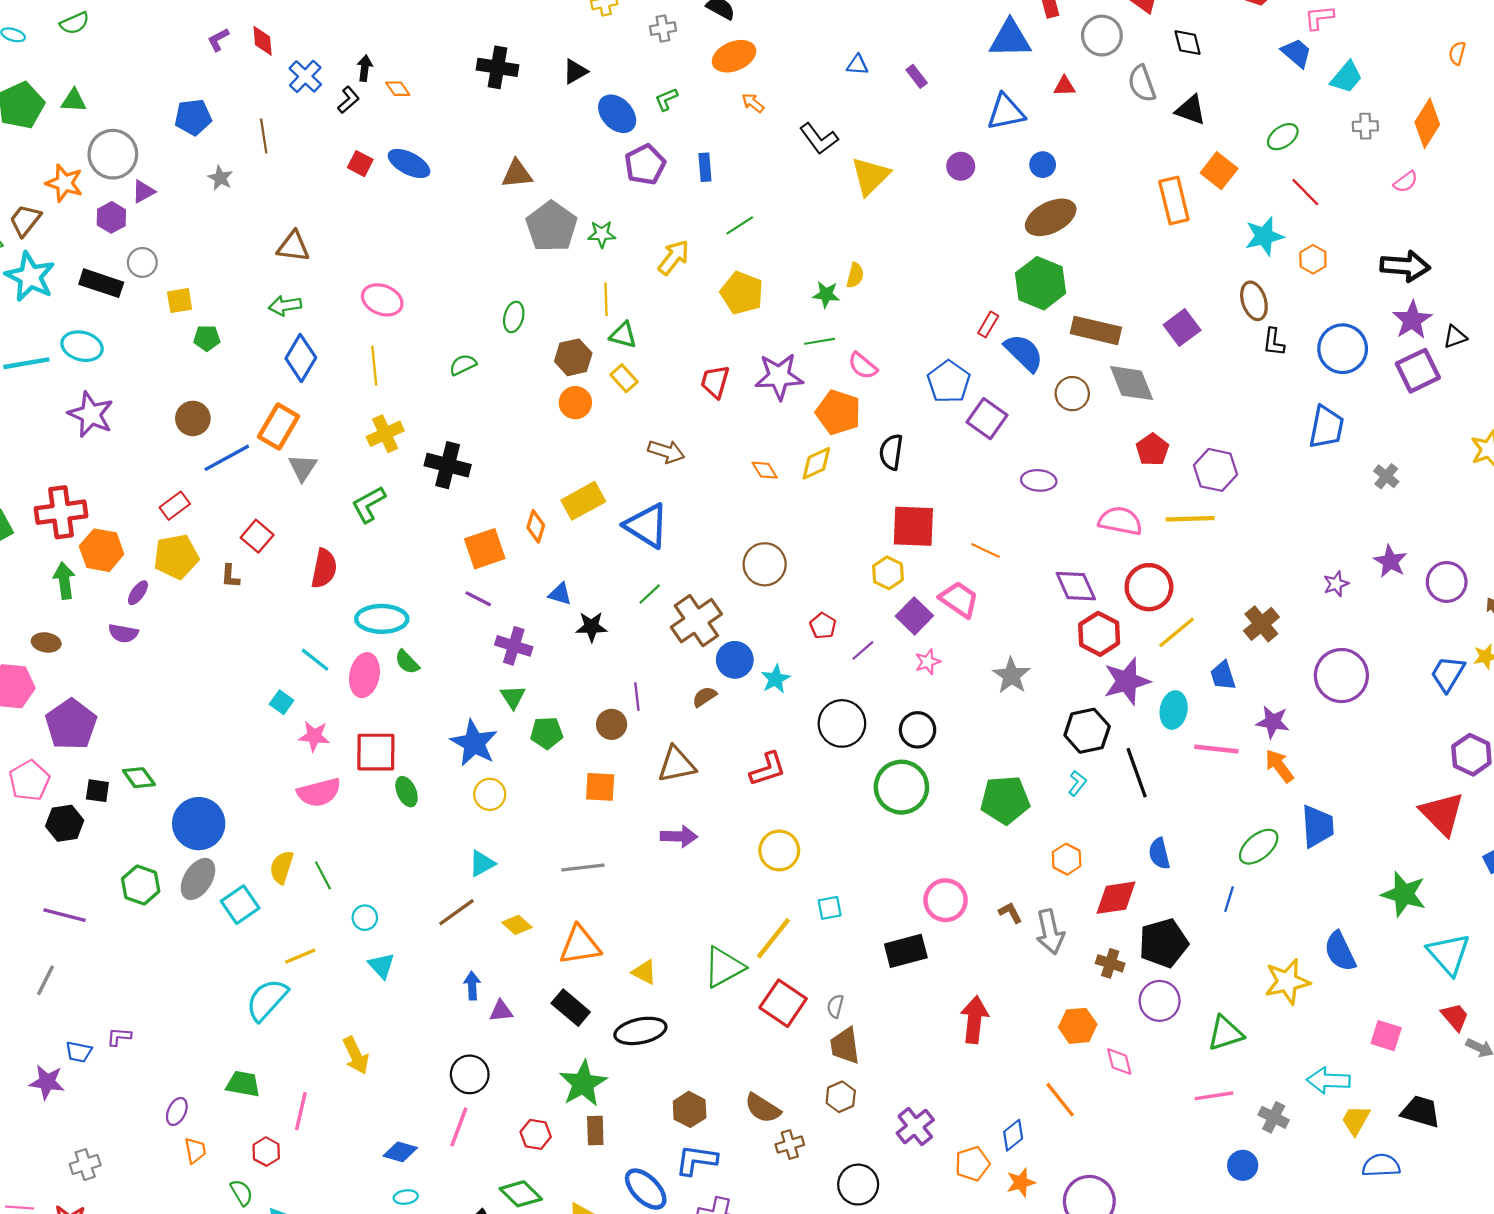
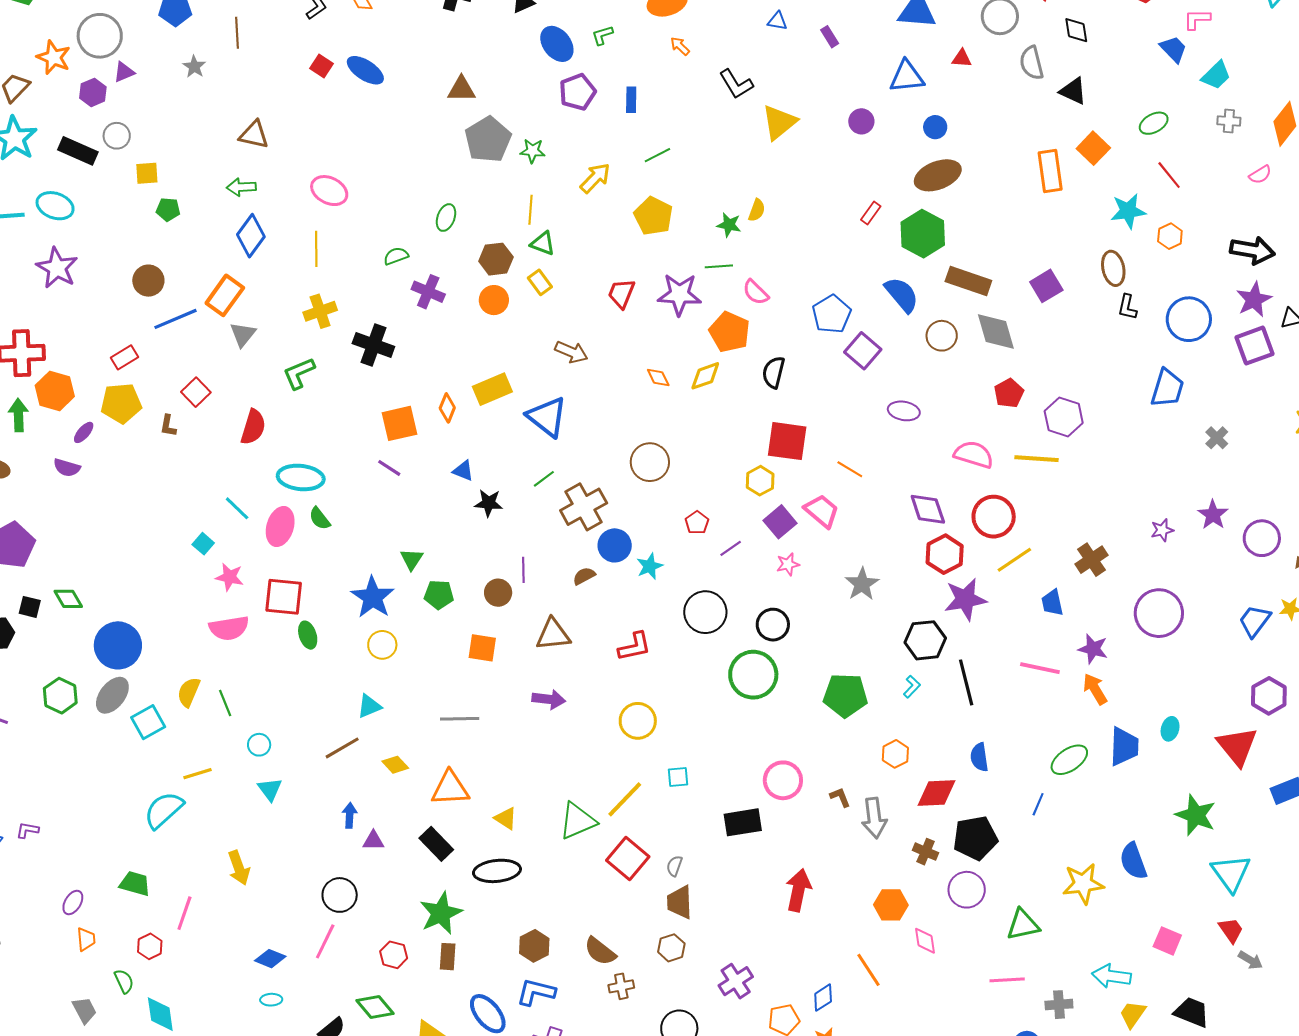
red rectangle: (988, 324) -> (871, 213), moved
purple cross: (514, 646) -> (428, 292), moved
cyan ellipse: (1174, 710) -> (1170, 729), moved, size x0.7
gray cross: (1274, 1117) -> (1059, 1005), turned -36

